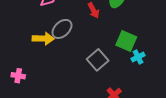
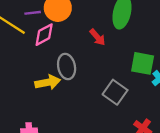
gray ellipse: (62, 29) -> (67, 67), turned -45

